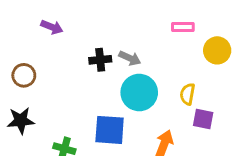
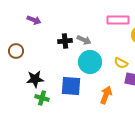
pink rectangle: (183, 27) -> (118, 20), size x1.5
yellow semicircle: (188, 94) -> (121, 63), turned -72
black star: (21, 121) -> (35, 79), moved

